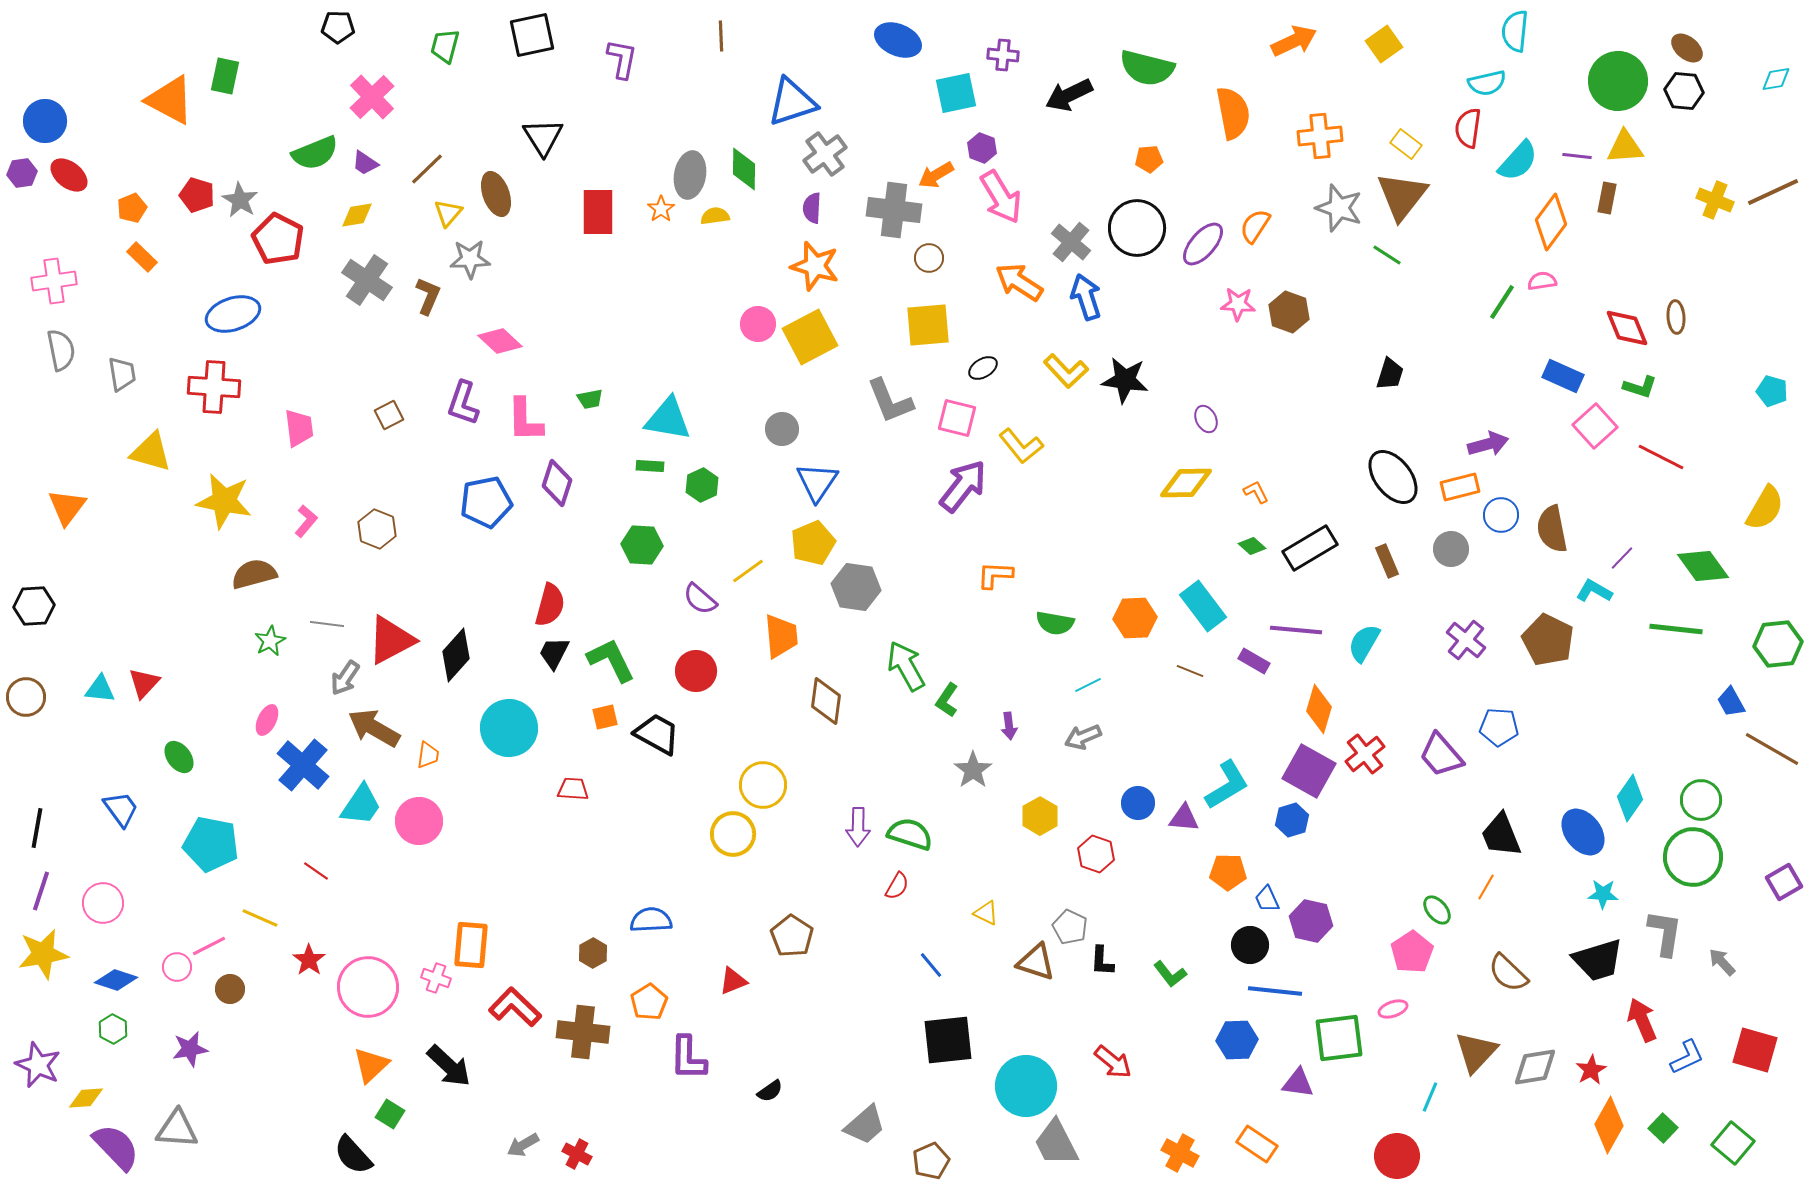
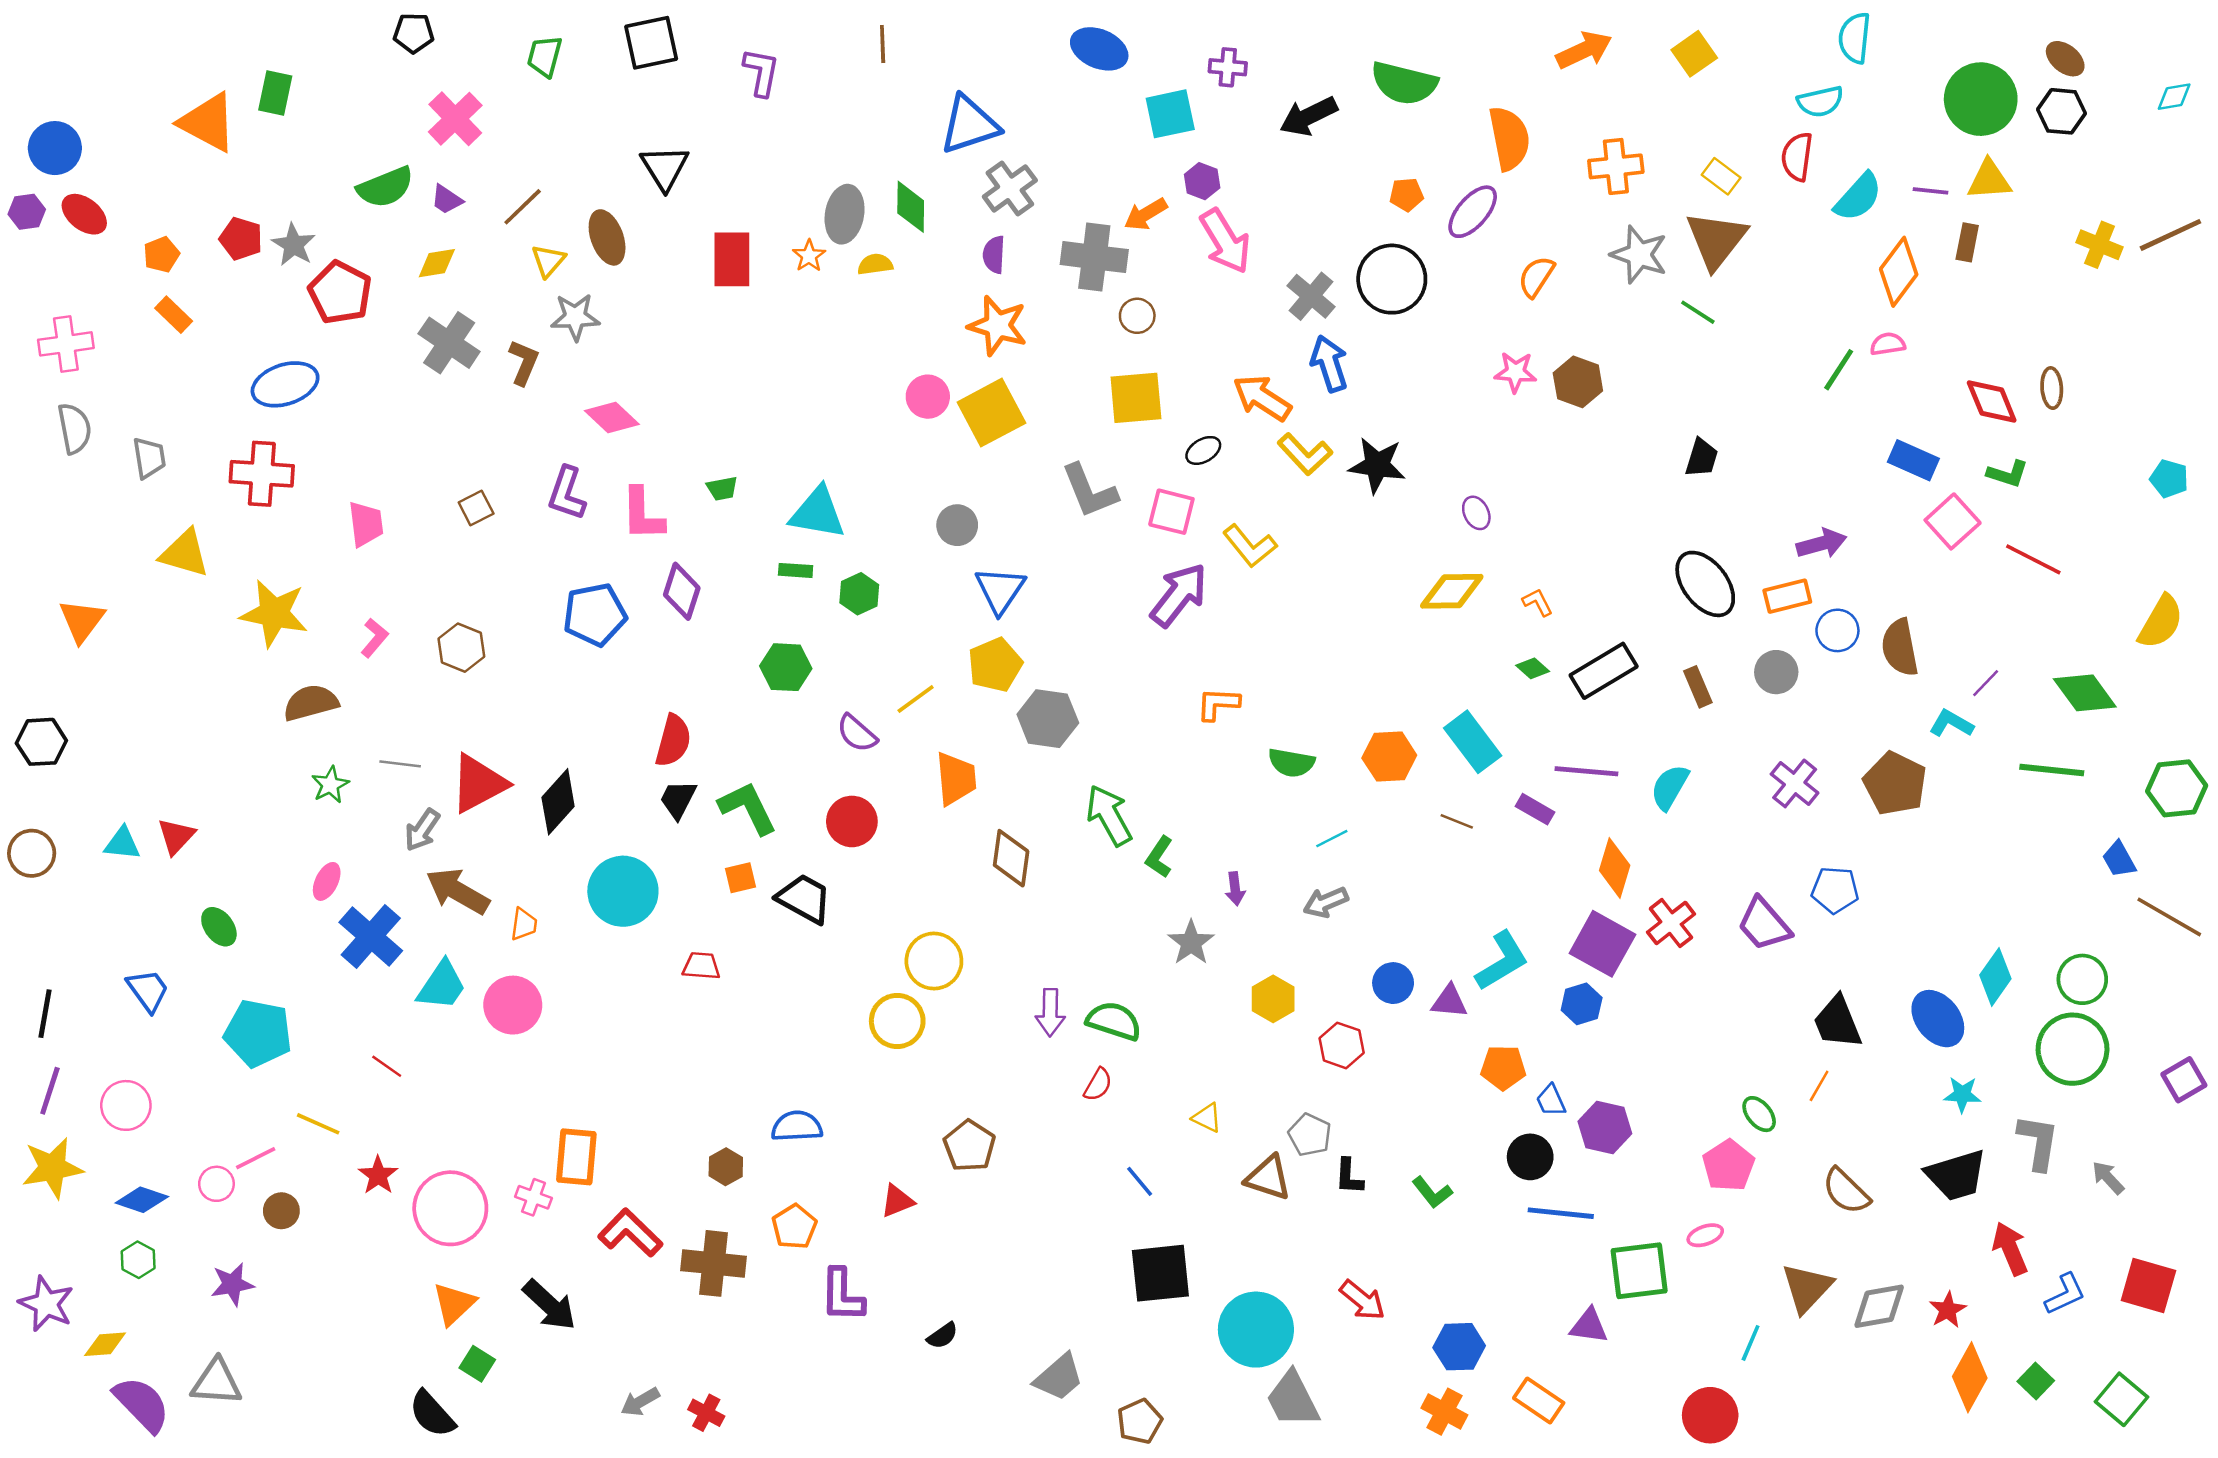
purple ellipse: (1203, 244) -> (1473, 212), moved
orange arrow: (1019, 282) -> (1262, 398), moved
blue hexagon: (1237, 1040) -> (1459, 1347), moved

